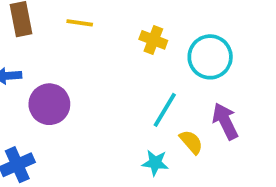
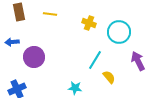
purple arrow: (225, 121) -> (138, 61), moved
cyan star: (155, 163) -> (75, 88), moved

